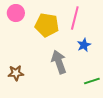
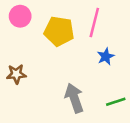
gray arrow: (59, 62) -> (74, 98), moved
brown star: (16, 73) -> (16, 74), moved

